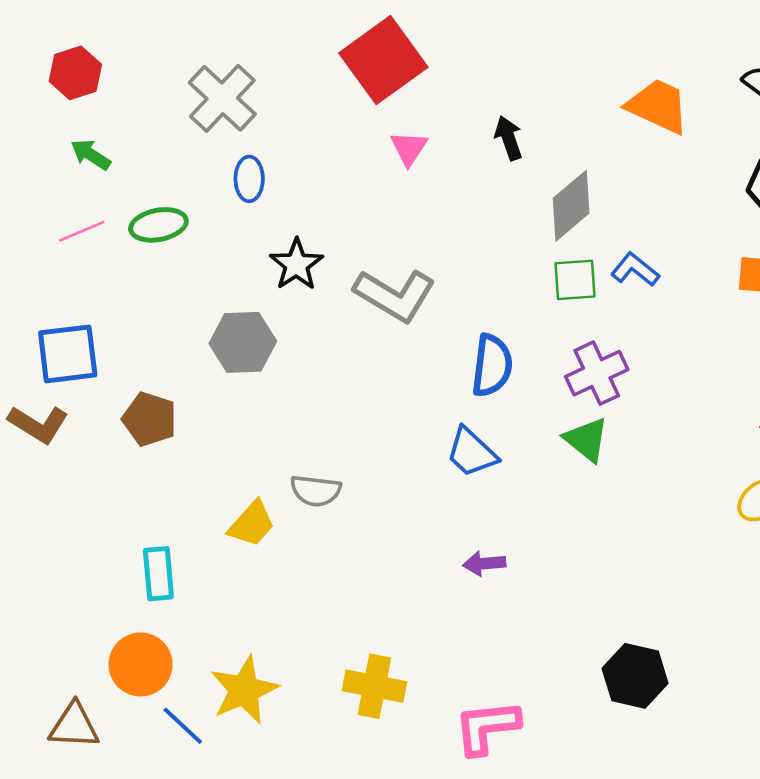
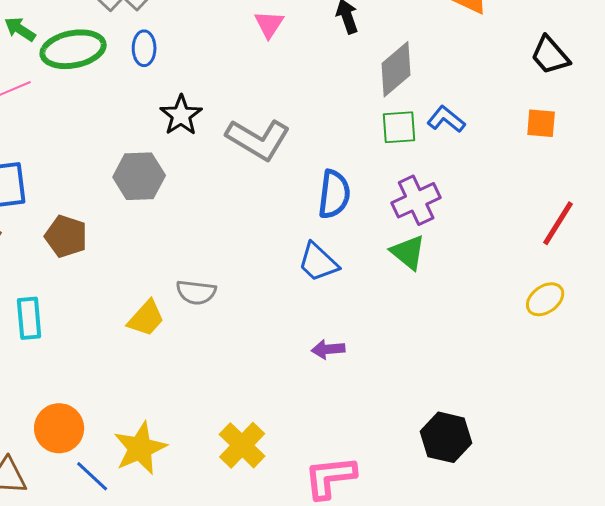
green ellipse: (158, 225) -> (73, 49), moved, size x1.4
cyan rectangle: (158, 574) -> (29, 318), moved
yellow cross: (374, 686) -> (242, 445), turned 33

